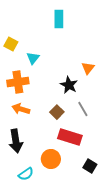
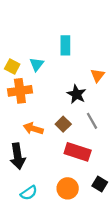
cyan rectangle: (59, 19) -> (65, 45), moved
yellow square: (11, 44) -> (12, 66), moved
orange arrow: (21, 109) -> (33, 129), moved
orange circle: (51, 159) -> (68, 188), moved

